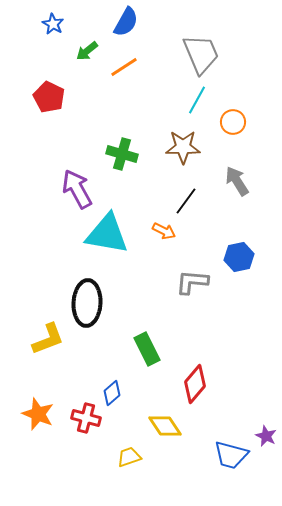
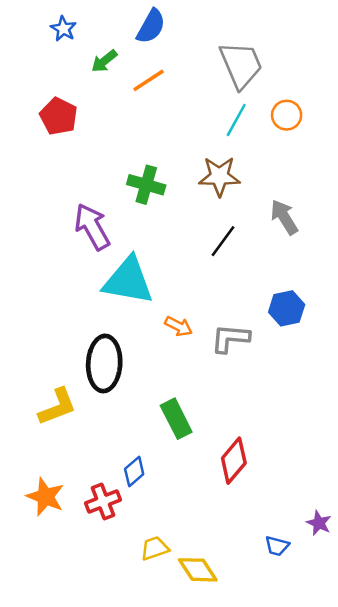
orange circle: (233, 122) -> (287, 115), moved
orange arrow: (164, 231) -> (179, 326), moved
red cross: (86, 418) -> (103, 501), turned -36
yellow diamond: (165, 426) -> (198, 570), moved
blue trapezoid: (231, 455) -> (277, 546), size x0.6

